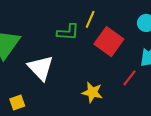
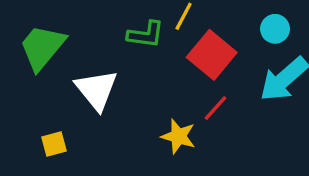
red line: (129, 78) -> (216, 108), moved

